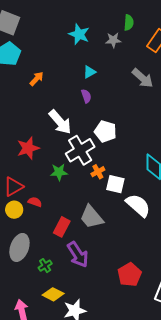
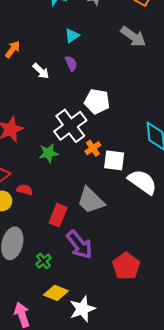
white arrow: (60, 122) -> (41, 71), moved, size x0.6
red pentagon: (130, 275) -> (126, 266), moved

